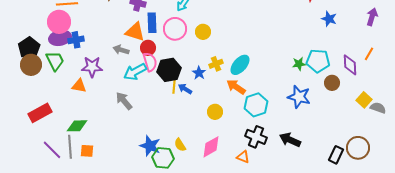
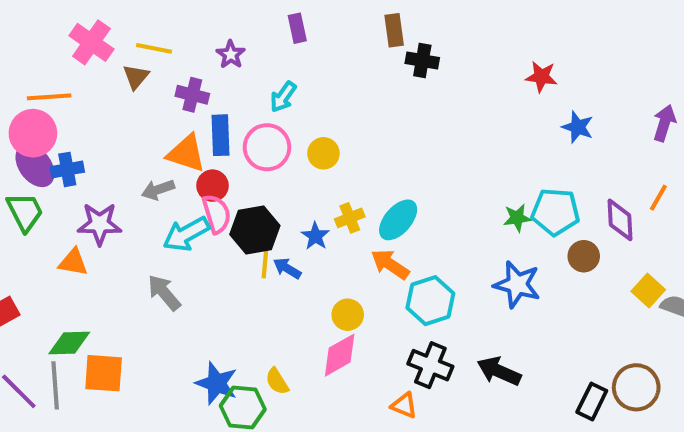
purple ellipse: (60, 38) -> (35, 165), turned 65
gray arrow: (121, 50) -> (158, 190), turned -35
pink diamond: (211, 147) -> (340, 355), moved
orange square: (87, 151) -> (104, 373), moved, size x1.5

